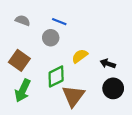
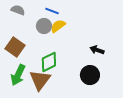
yellow semicircle: (80, 56) -> (58, 26), moved
black circle: (113, 88) -> (90, 75), moved
brown triangle: (73, 96) -> (40, 80), moved

